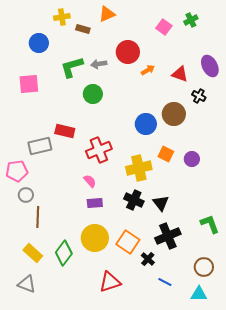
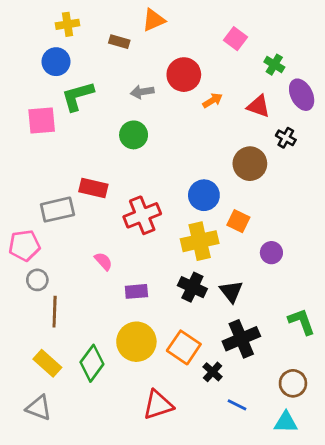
yellow cross: (62, 17) -> (68, 24), moved
green cross: (191, 20) -> (274, 65), moved, turned -32
green L-shape: (72, 67) -> (78, 96), moved
blue circle: (146, 124) -> (204, 195), moved
purple circle: (192, 159) -> (271, 253), moved
pink semicircle: (90, 181) -> (103, 261), moved

